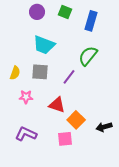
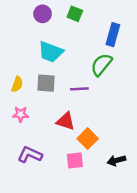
blue rectangle: (91, 21) -> (113, 35), moved
purple line: (69, 77) -> (79, 89), turned 49
pink star: (26, 97) -> (21, 114), moved
black arrow: (104, 127) -> (116, 160), moved

